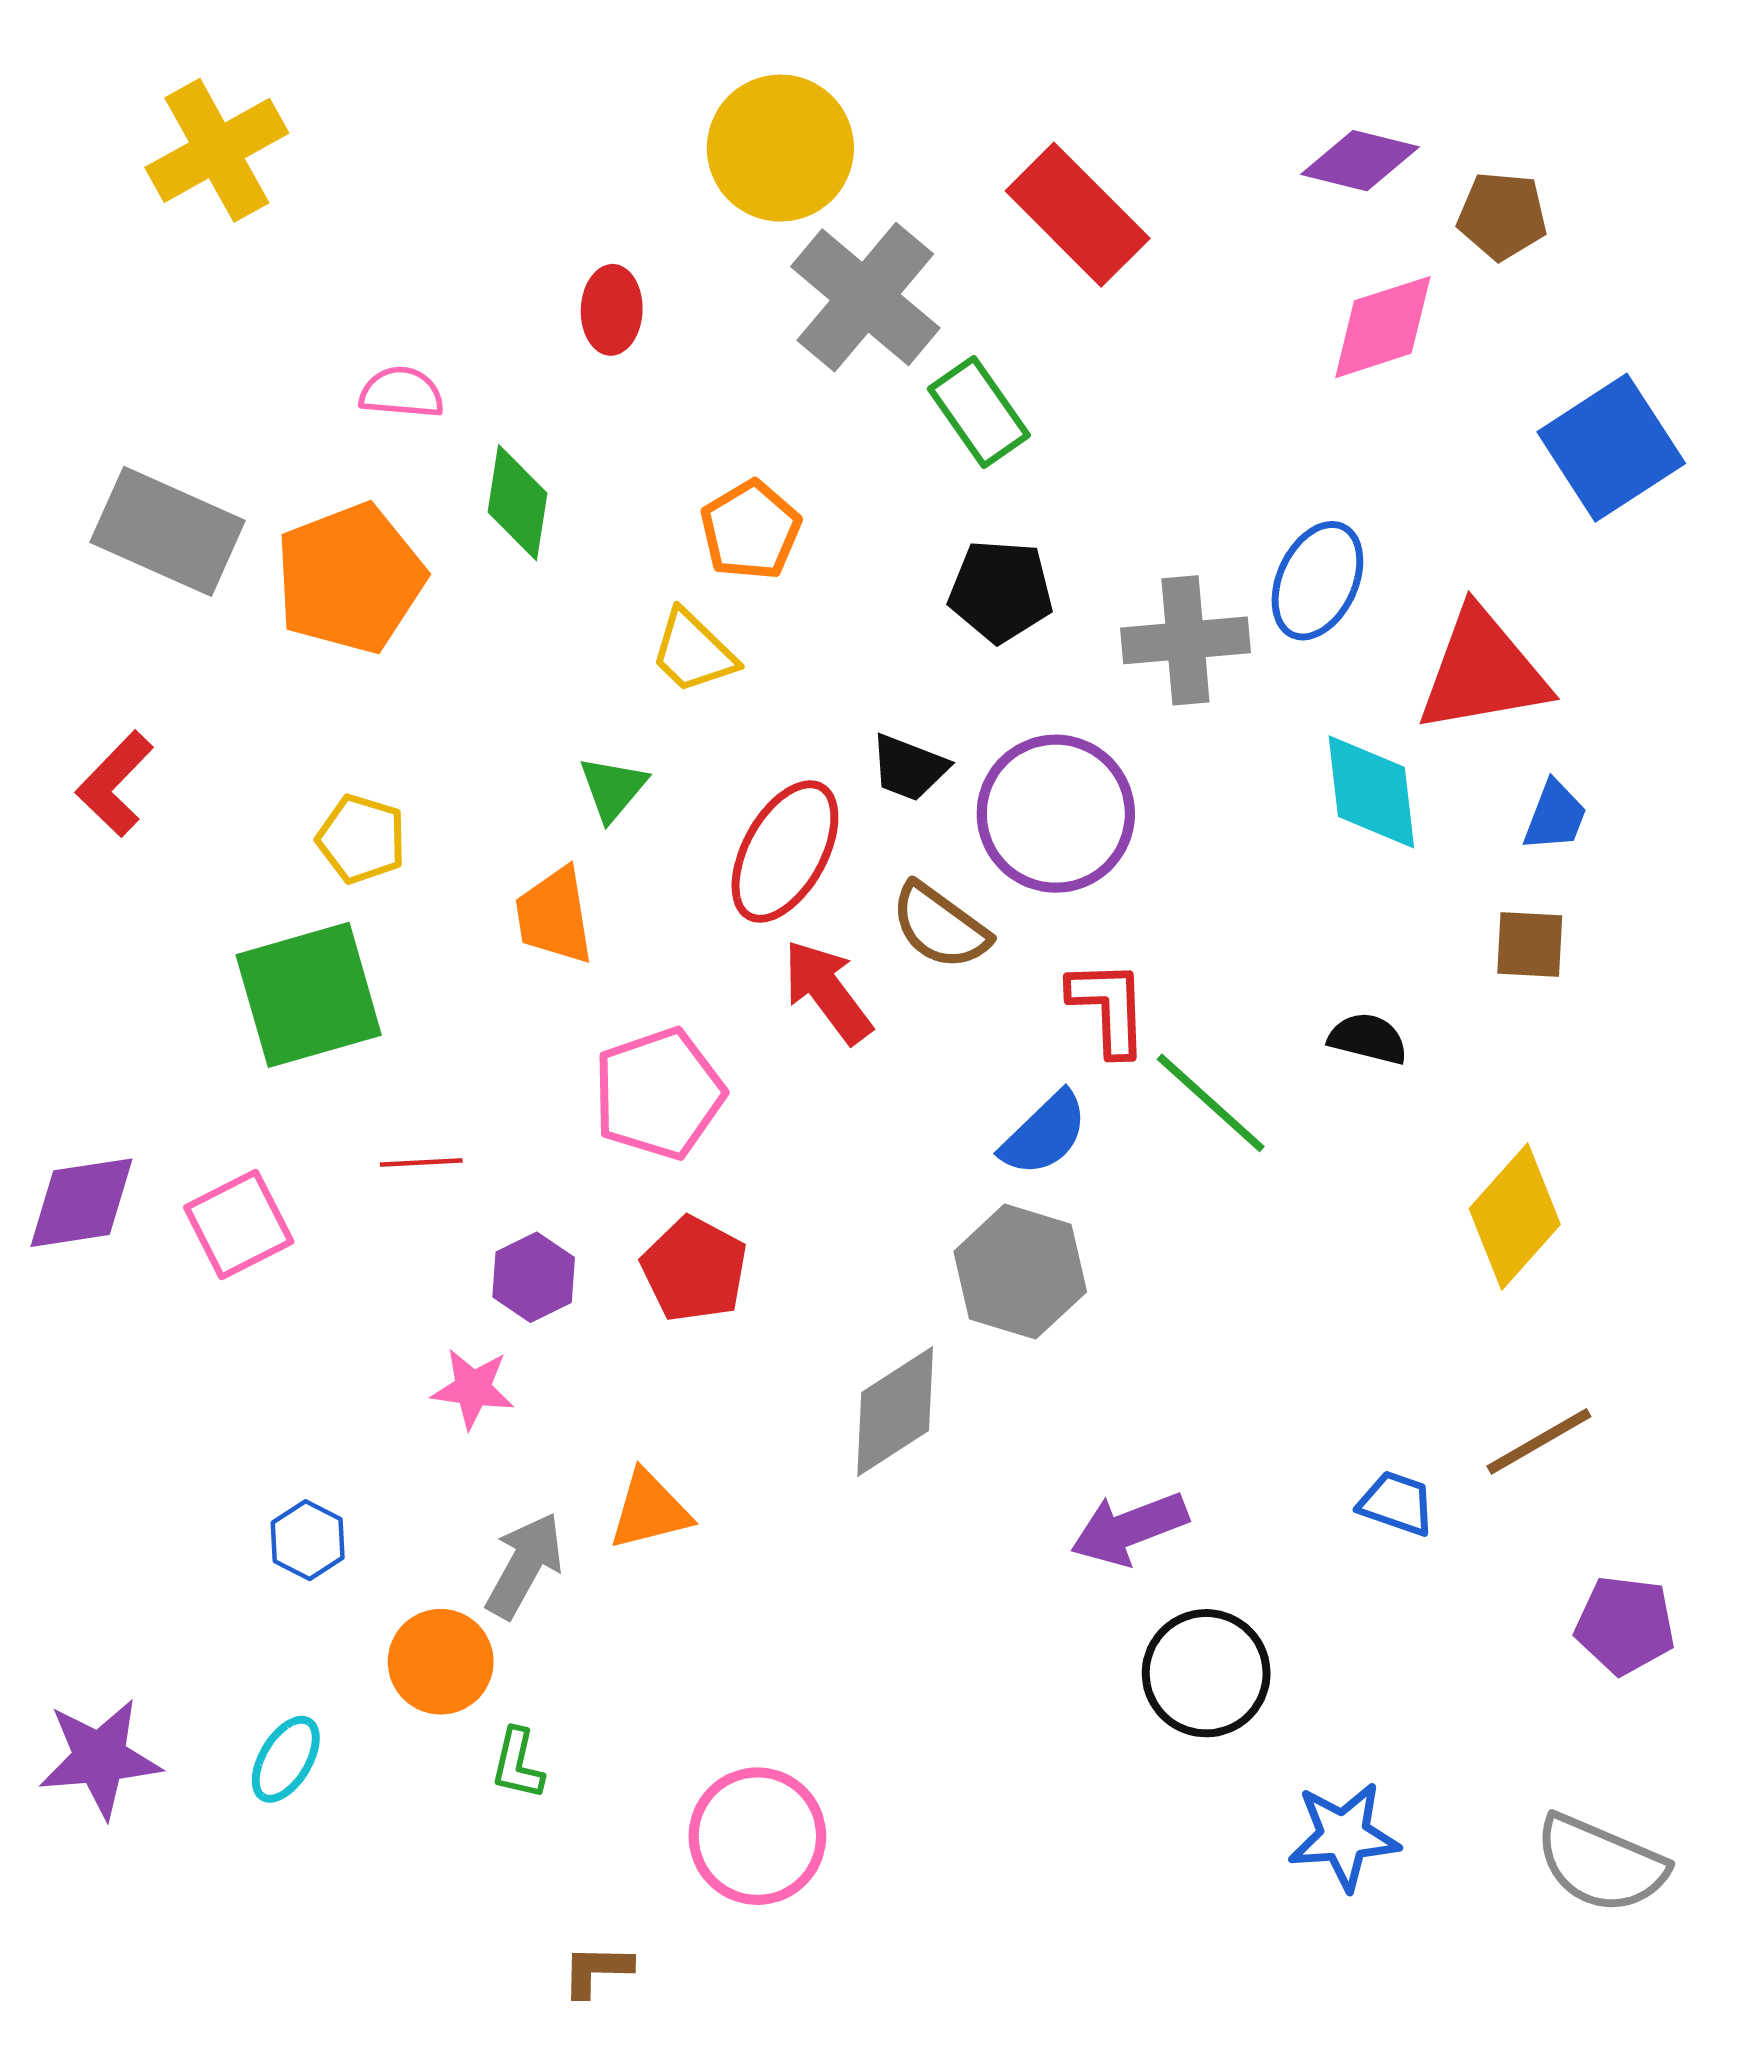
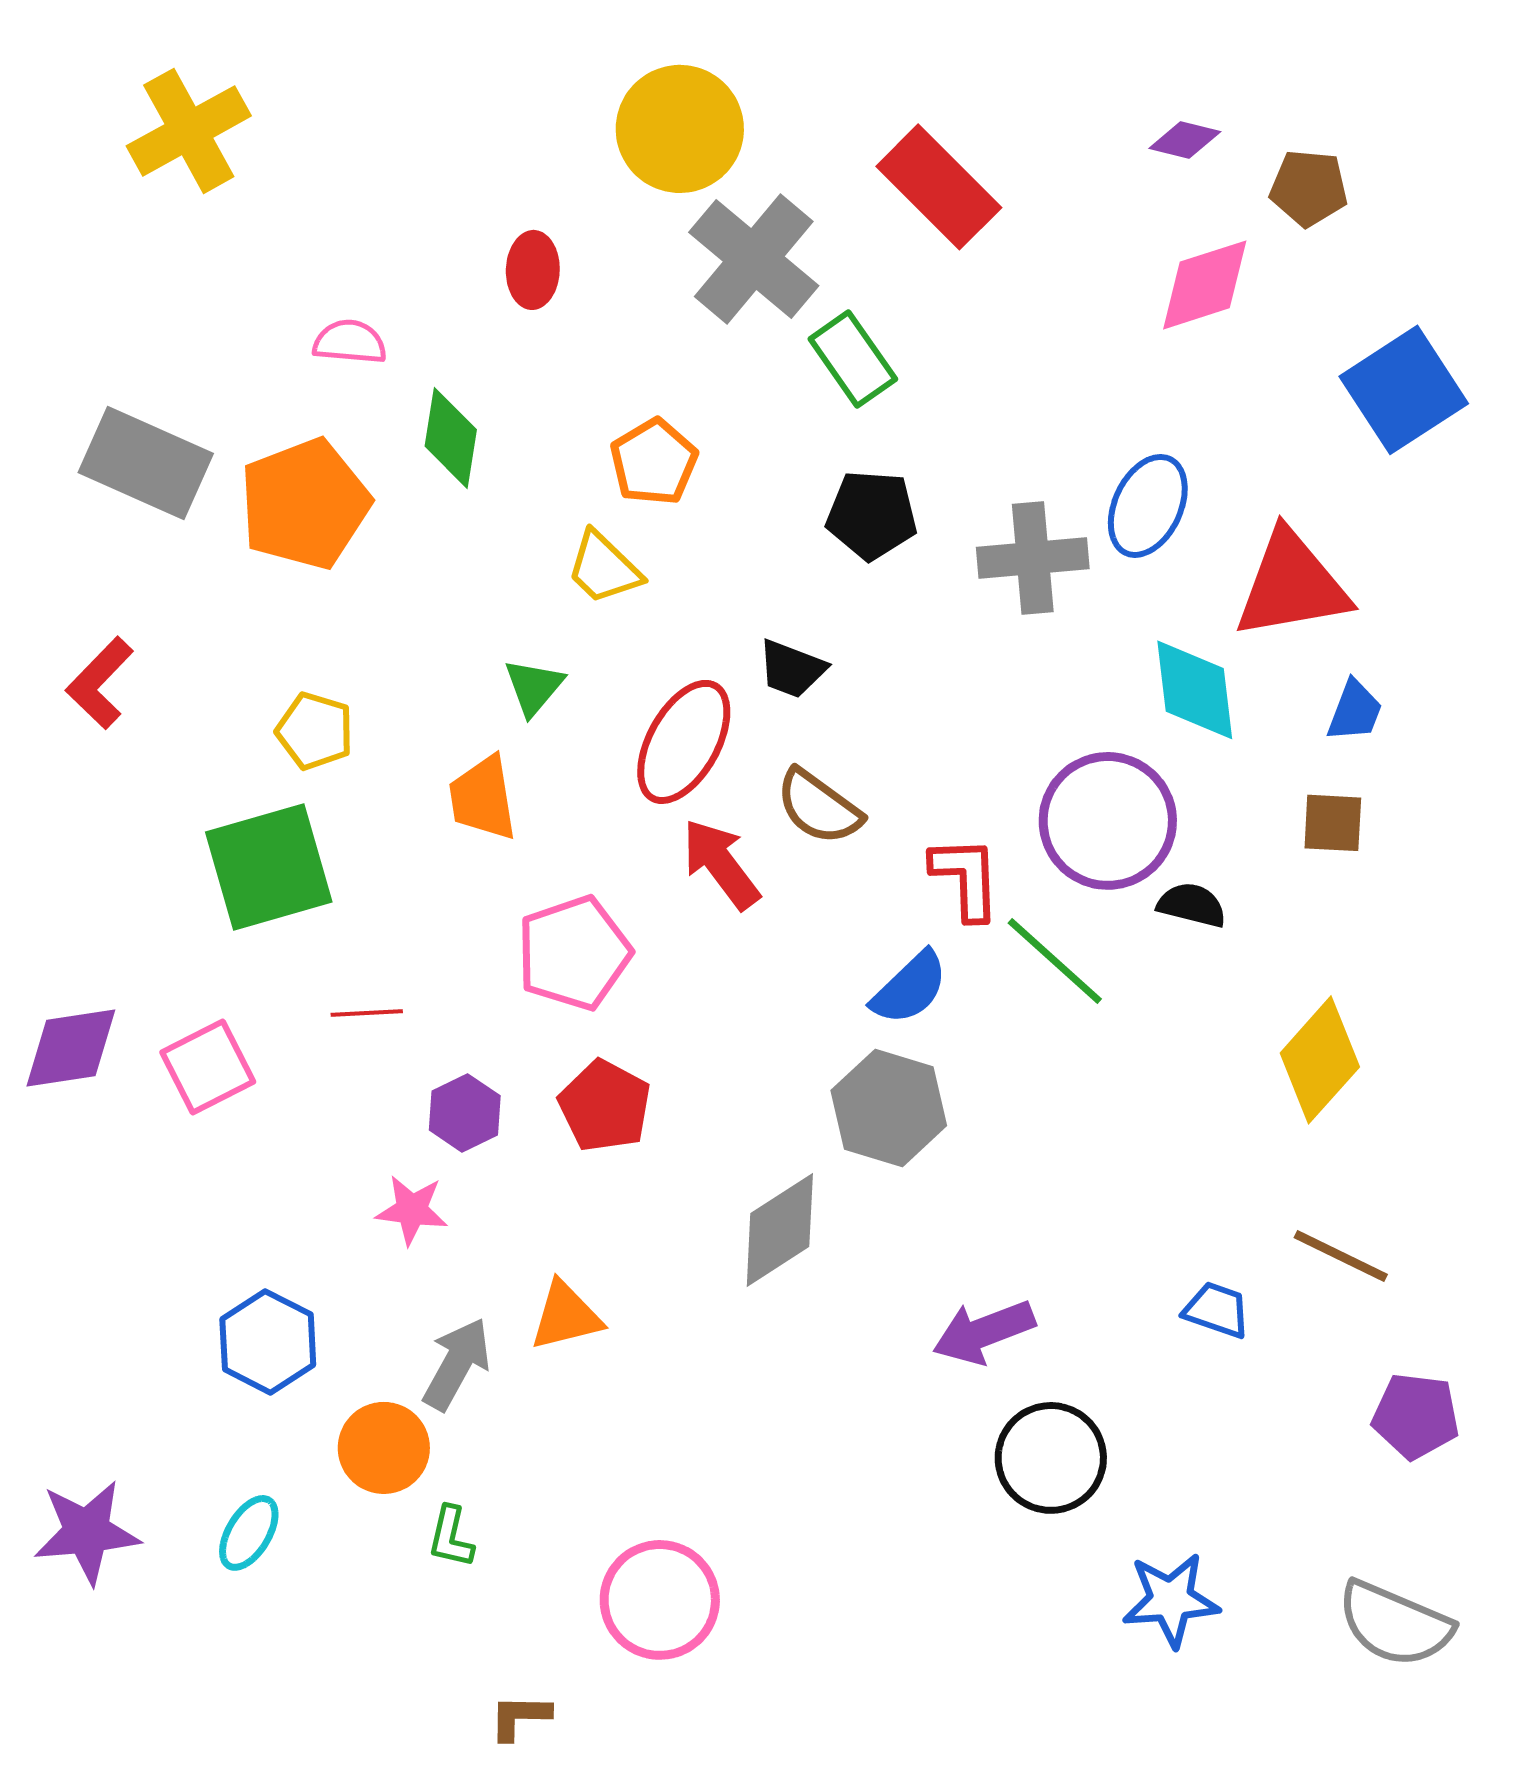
purple diamond: (1360, 161) -> (1185, 140), size x0.7
purple circle: (1056, 814) -> (1108, 821), moved
brown line: (1539, 1441) -> (1341, 1256), turned 56
blue hexagon: (308, 1540) -> (268, 1342), size x1.5

